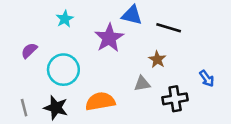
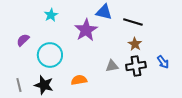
brown star: (157, 59) -> (135, 44), moved
black cross: (175, 99) -> (136, 66), moved
orange semicircle: (100, 101) -> (79, 80), size x0.7

